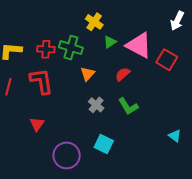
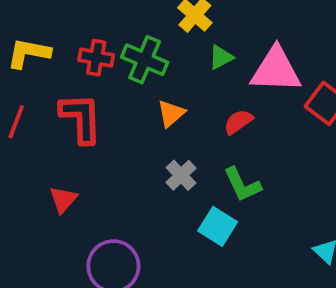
pink triangle: (139, 45) -> (276, 70), turned -32
cyan square: (104, 144) -> (218, 226), moved

